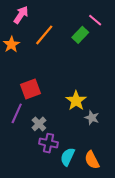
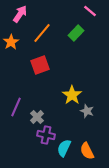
pink line: (95, 20) -> (90, 11), moved
red square: (30, 89) -> (40, 65), moved

